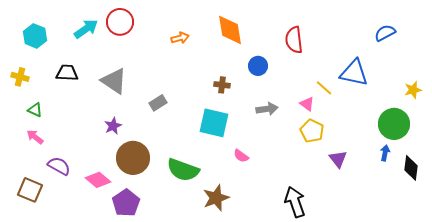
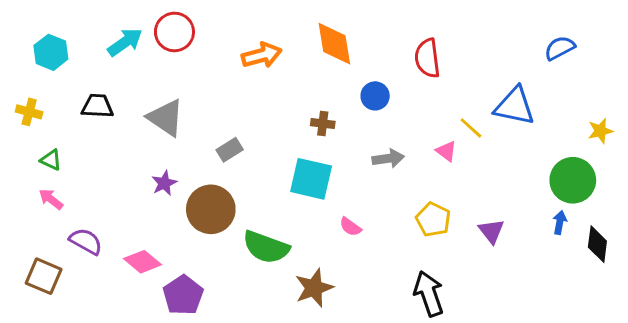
orange arrow: (180, 38) -> (262, 55), size x1.5
yellow pentagon: (312, 131) -> (433, 220), moved
brown circle: (133, 158) -> (211, 209), moved

